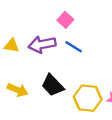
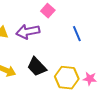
blue line: (74, 47) -> (77, 34), moved, turned 35

